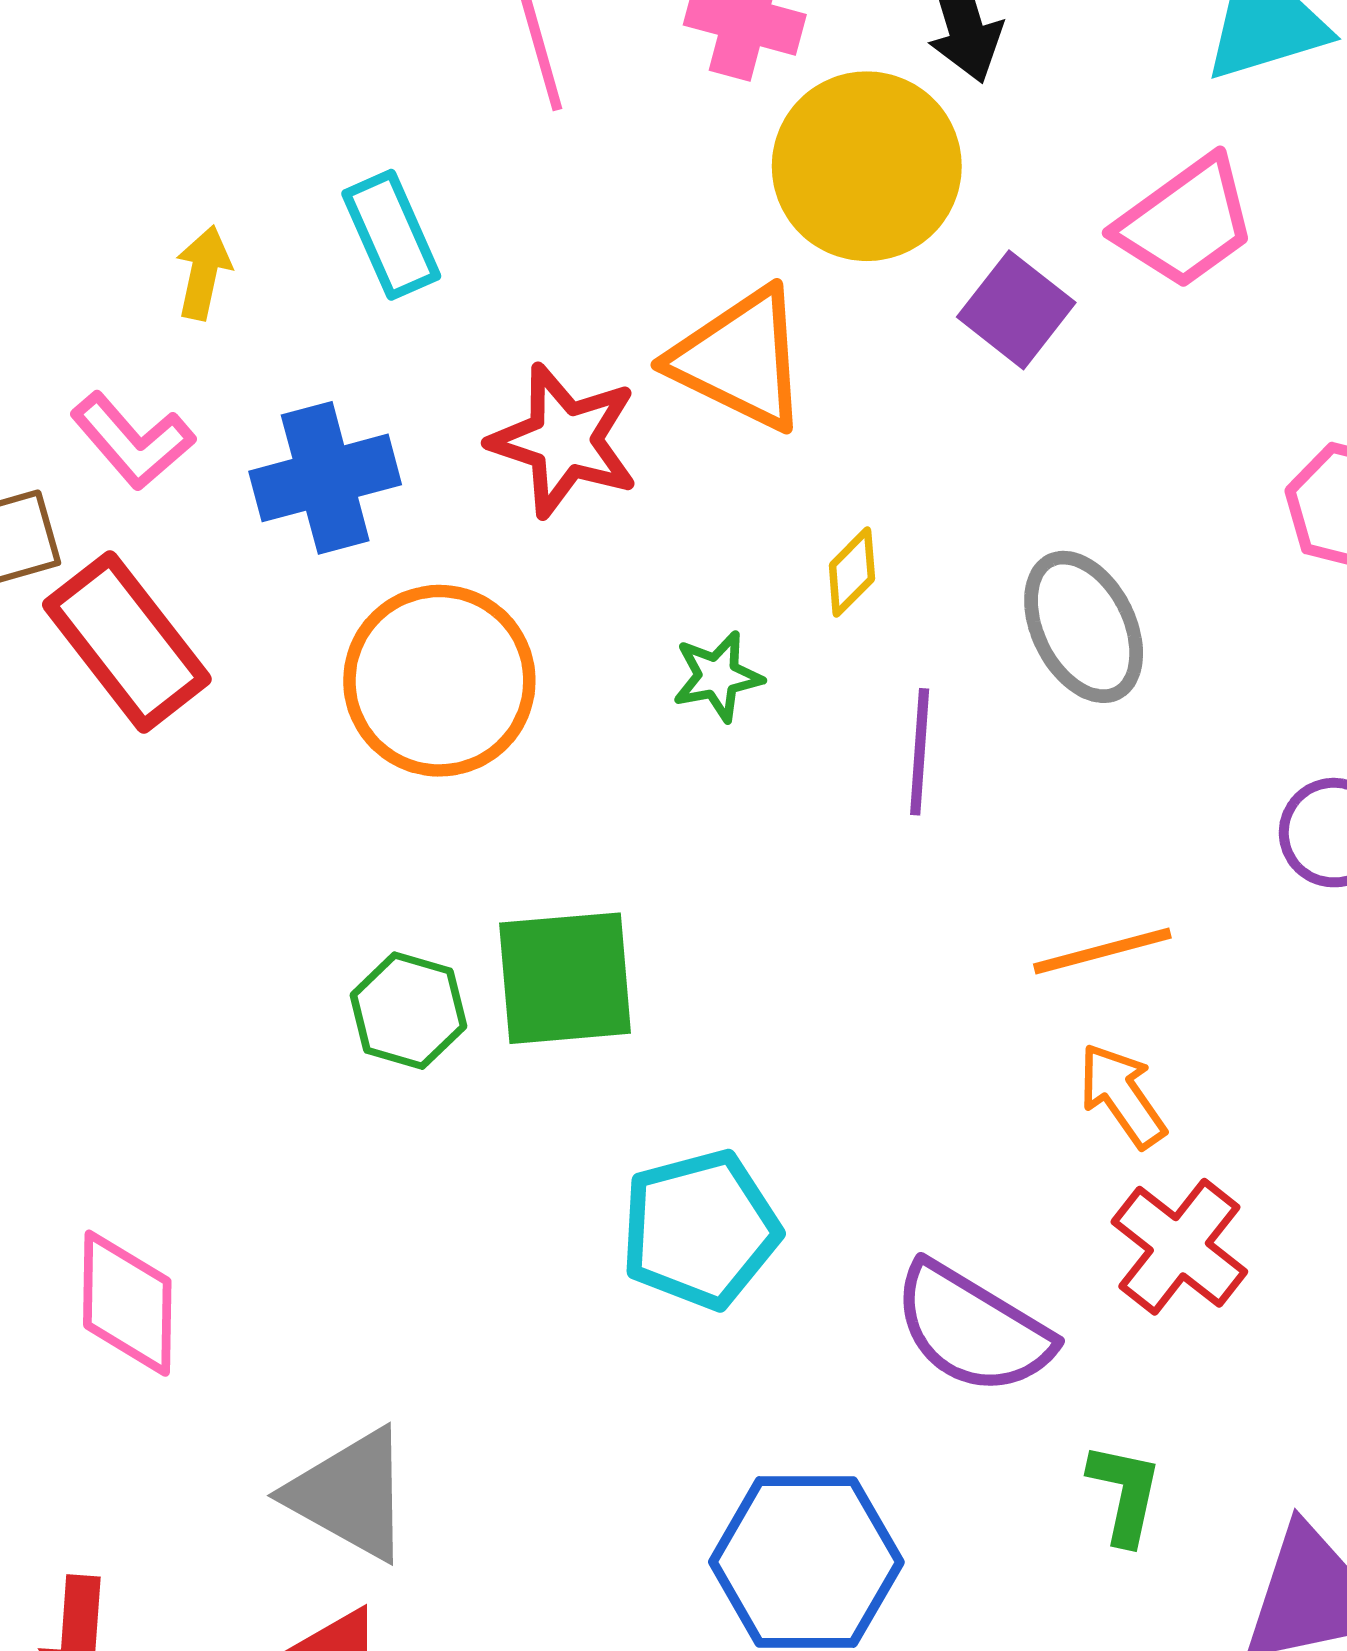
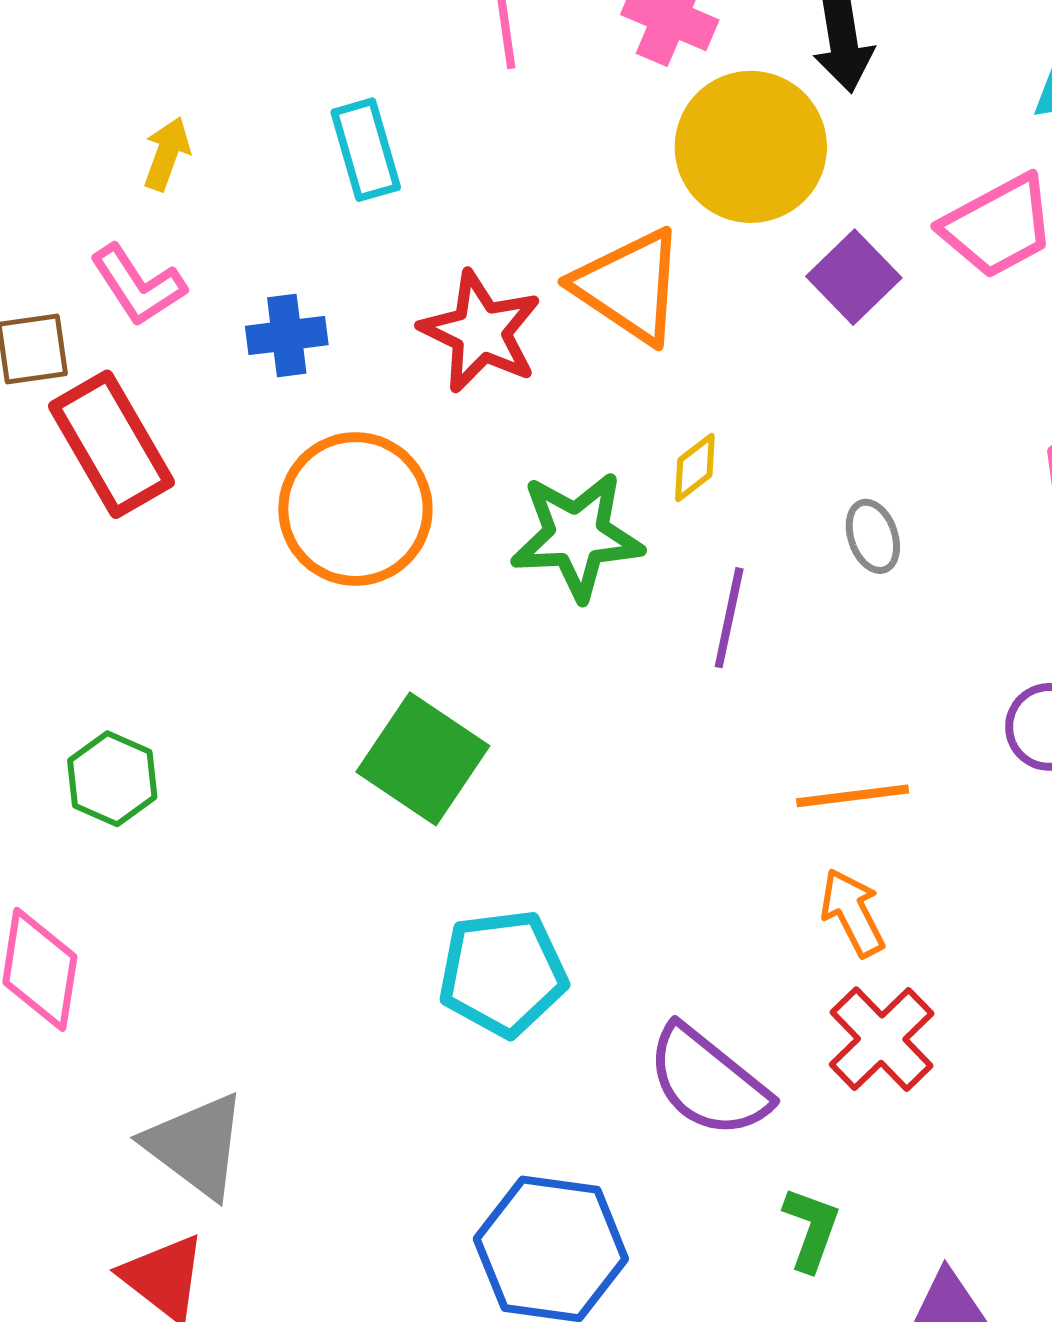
yellow arrow: (203, 273) -> (167, 154), moved
blue cross: (325, 478) -> (287, 336), size x0.7
gray ellipse: (1084, 627) -> (873, 536), size x0.6
green star: (718, 676) -> (577, 536), size x1.8
green square: (565, 978) -> (423, 759), turned 31
green hexagon: (408, 1011) -> (112, 779), moved

